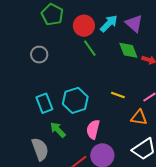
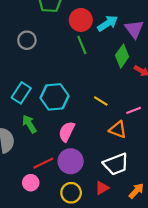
green diamond: (128, 50) -> (122, 56), turned 45
cyan rectangle: (44, 103) -> (21, 93), turned 42

